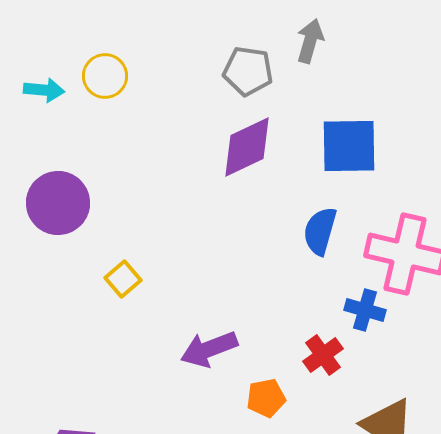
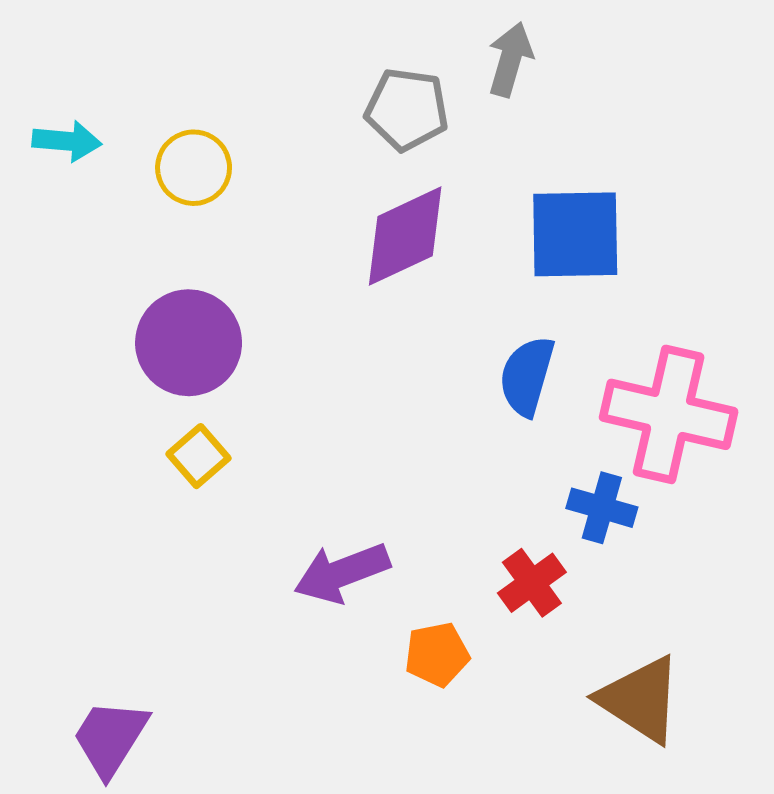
yellow circle: (105, 76) -> (194, 168), moved
purple circle: (58, 203) -> (189, 343), moved

